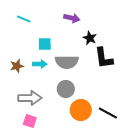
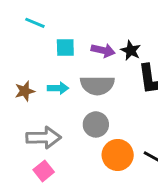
purple arrow: (72, 18) -> (103, 50), moved
cyan square: (45, 44) -> (65, 48), moved
pink square: (30, 121) -> (44, 171), turned 32

